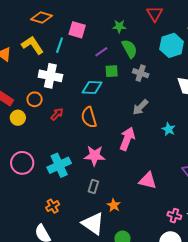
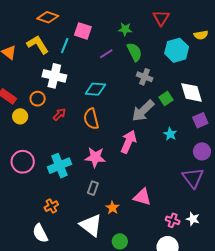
green square: (112, 71) -> (166, 99), moved, turned -32
gray arrow: (140, 107) -> (143, 111), size x1.4
pink triangle: (148, 181) -> (142, 197), moved

